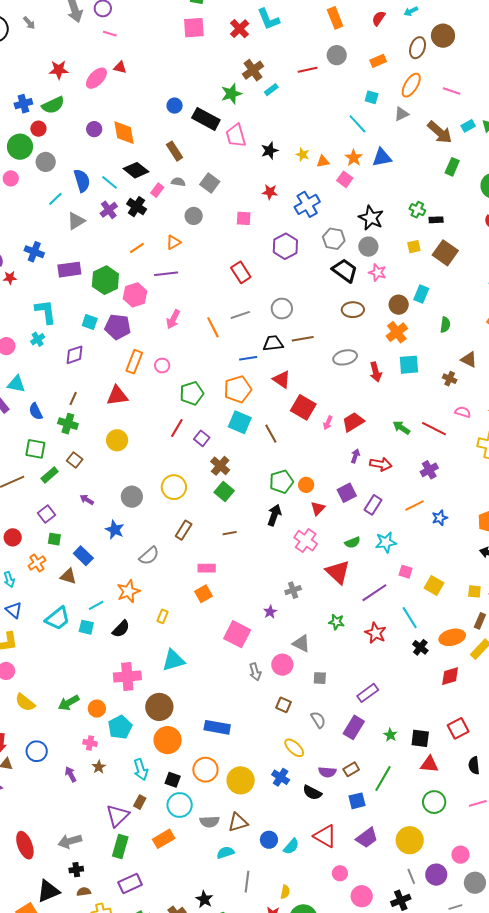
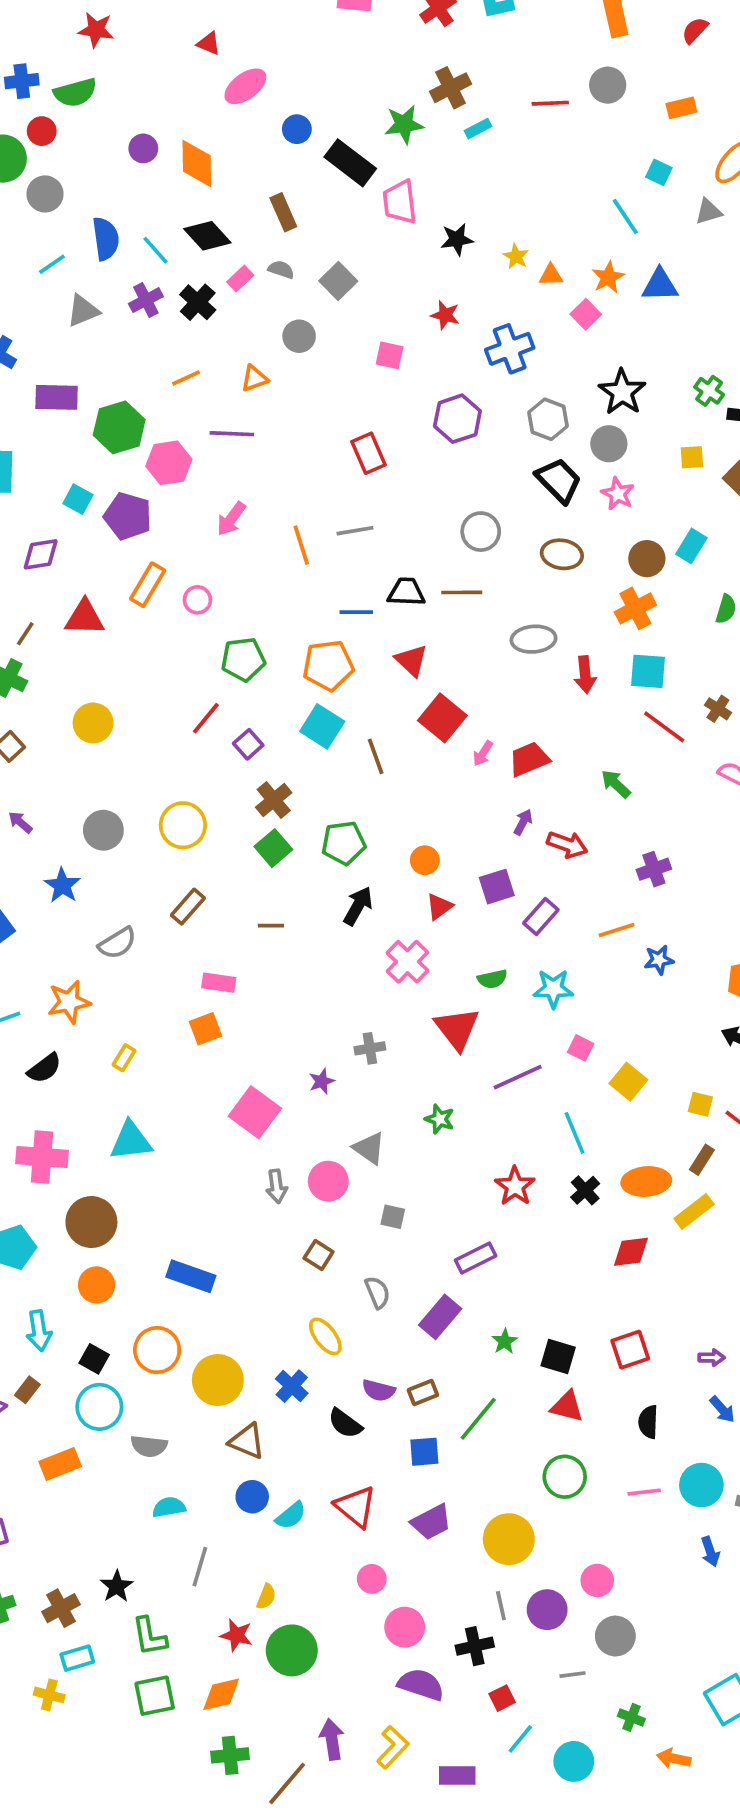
pink ellipse: (96, 78) -> (245, 86), moved
gray circle: (282, 309) -> (481, 532), moved
red triangle: (117, 396) -> (85, 618), moved
red line: (434, 429) -> (664, 727), moved
green pentagon: (281, 482) -> (344, 843), moved
red star: (376, 633) -> (515, 1186), moved
orange circle: (168, 740) -> (97, 1285), size x0.7
brown triangle: (238, 822) -> (247, 1441), moved, turned 30

